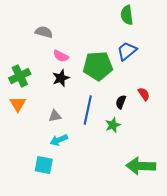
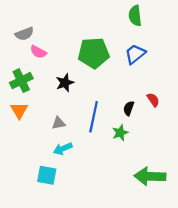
gray semicircle: (44, 32) -> (24, 34), moved, turned 144
pink semicircle: (61, 56) -> (38, 52), moved
green pentagon: (98, 66) -> (94, 53), moved

